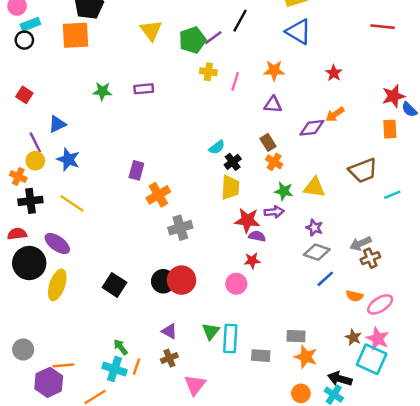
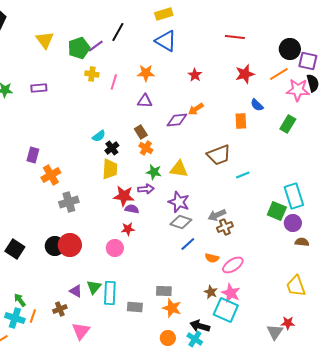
red star: (393, 96) -> (245, 74), moved
purple star: (314, 228) -> (179, 202), size x1.5
purple triangle: (169, 331) -> (76, 291), moved

